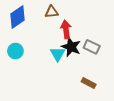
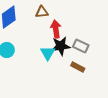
black star: (71, 47) -> (61, 46), turned -30
brown rectangle: (89, 83) -> (78, 67), moved

